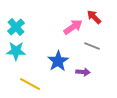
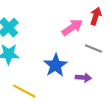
red arrow: (94, 17) -> (96, 16), turned 63

